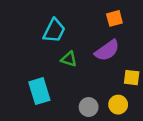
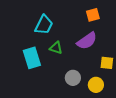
cyan rectangle: (39, 91) -> (32, 58), moved
gray circle: (89, 107) -> (73, 78), moved

